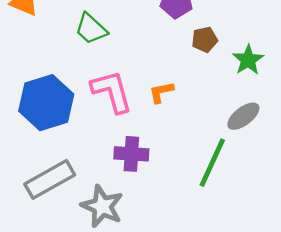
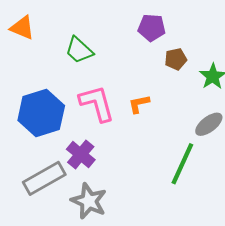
purple cross: (131, 154) -> (81, 154), moved, turned 36

